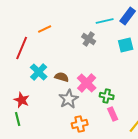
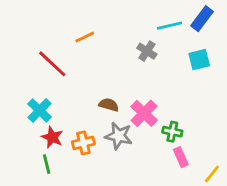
red line: (22, 48) -> (52, 64), turned -70
cyan cross: (39, 72) -> (40, 110), moved
gray star: (69, 99) -> (119, 136), turned -30
orange cross: (80, 124) -> (83, 143), moved

